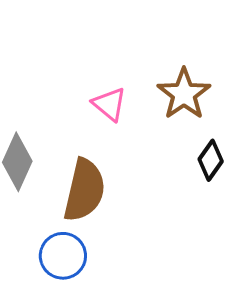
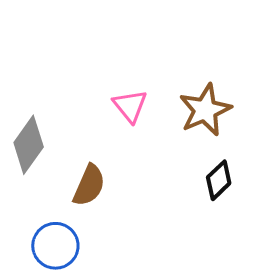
brown semicircle: (84, 190) -> (89, 185), size x0.7

